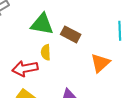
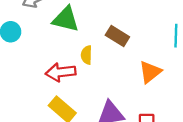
green triangle: (42, 24) -> (66, 19), moved

